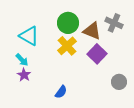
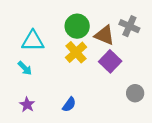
cyan triangle: (29, 36) -> (33, 41), turned -30
purple star: (24, 75) -> (27, 105), moved

